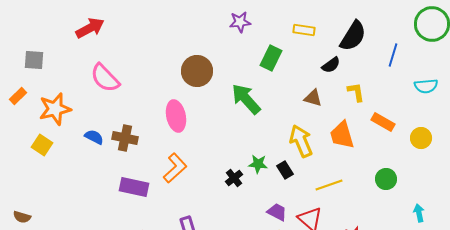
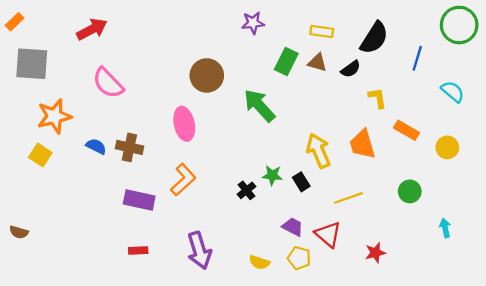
gray square: (34, 60) -> (32, 64), size x1.6
cyan semicircle: (426, 86) -> (453, 92), turned -135
orange rectangle: (18, 96) -> (15, 22), moved
brown triangle: (313, 98) -> (317, 63), moved

